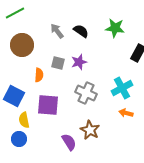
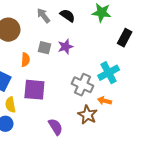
gray cross: (86, 93) -> (83, 85), moved
orange arrow: (126, 113) -> (105, 101), moved
brown star: (90, 130) -> (88, 115), moved

